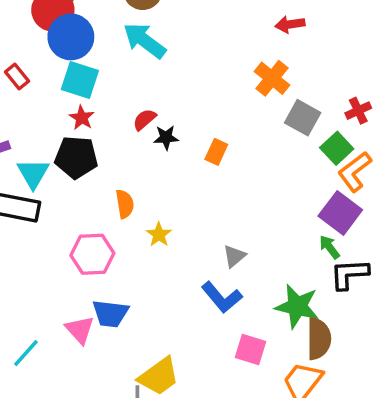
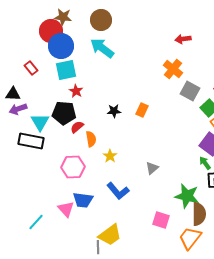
cyan square: (80, 80) -> (66, 70), turned -30
red star: (82, 118) -> (76, 91), moved
red semicircle: (144, 120) -> (77, 127), moved
black star: (166, 137) -> (114, 111), moved
blue L-shape: (222, 297) -> (118, 191), moved

